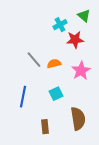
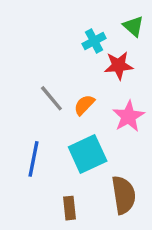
orange semicircle: (54, 64) -> (84, 105), turned -32
cyan square: (56, 94) -> (88, 154), size x1.6

